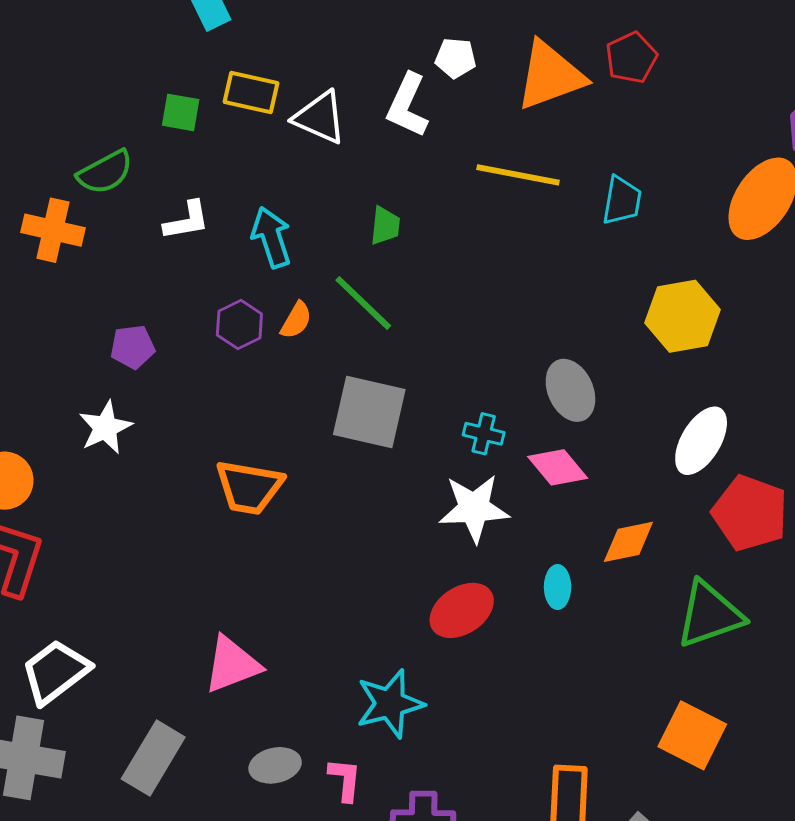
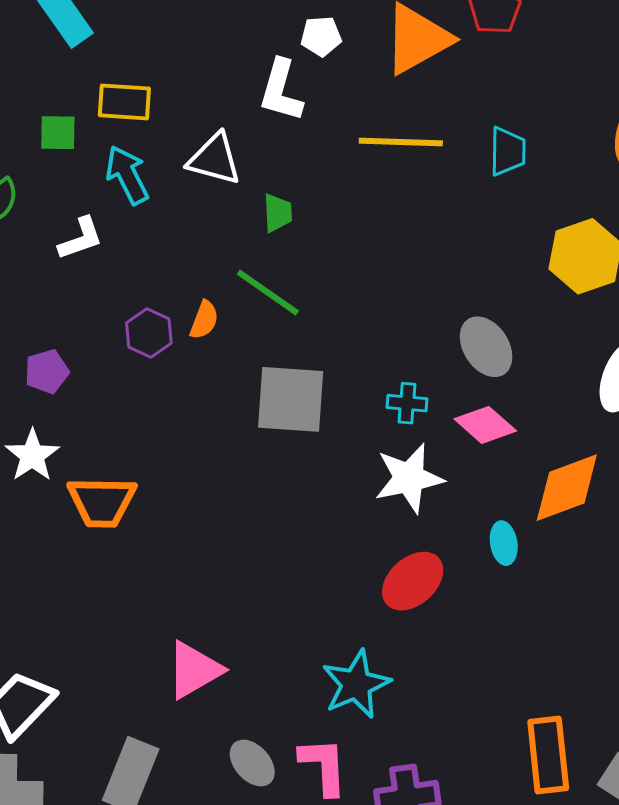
white triangle: (320, 118) -> (215, 159), moved
cyan arrow: (271, 237) -> (127, 175), moved
orange trapezoid: (249, 487) -> (102, 502), moved
orange diamond: (628, 542) -> (567, 488), size x1.4
gray ellipse: (275, 765) -> (252, 763), turned 69
pink L-shape: (345, 780) -> (324, 766), size x1.4

